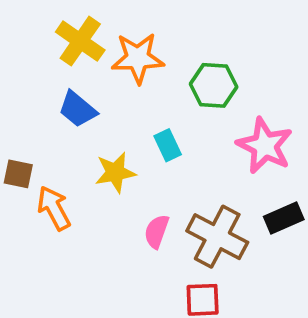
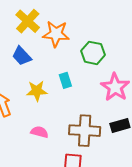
pink semicircle: (157, 231) -> (39, 132), moved, turned 78
brown cross: (217, 237) -> (85, 131), turned -32

